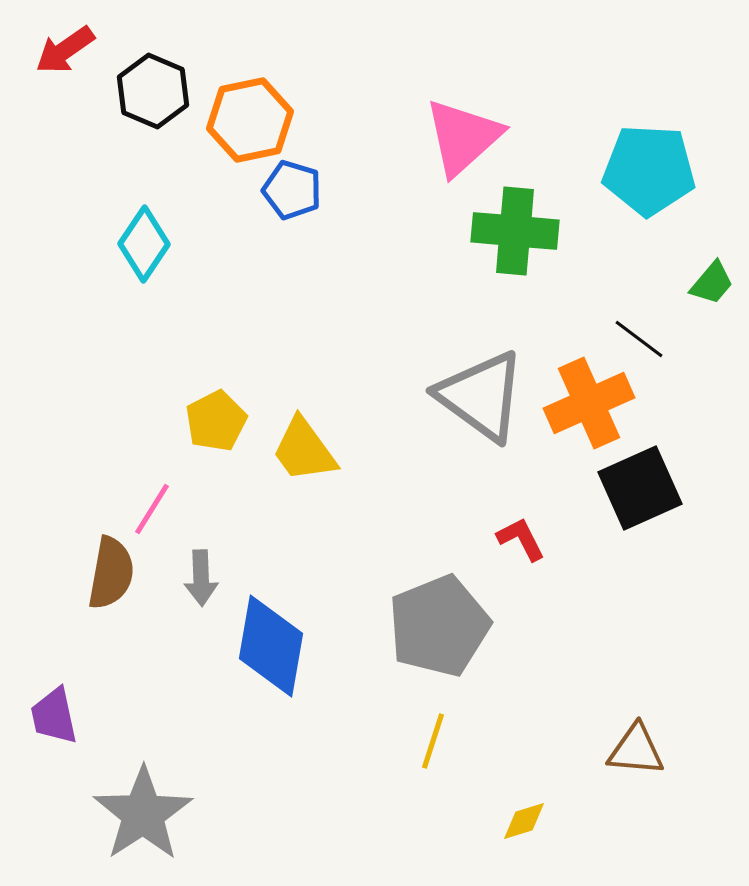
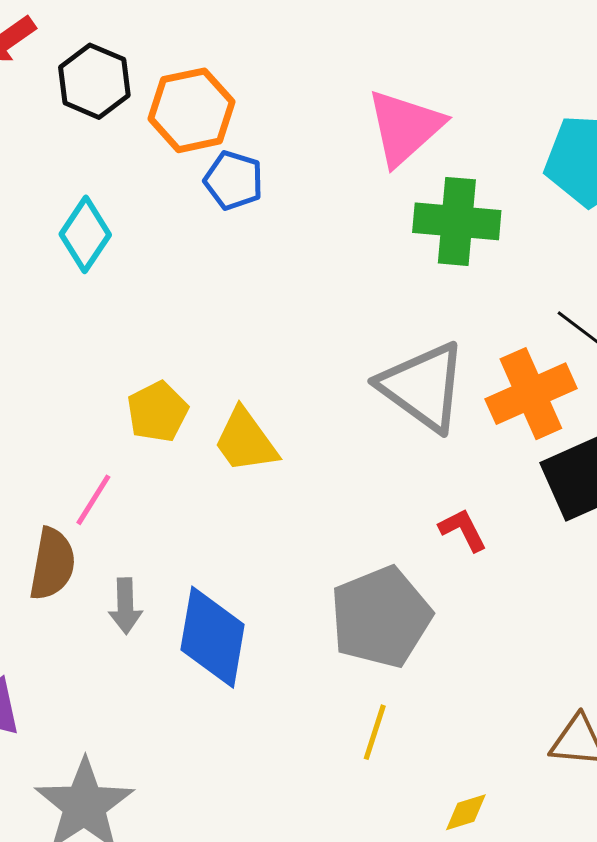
gray arrow: (201, 578) -> (125, 606), moved

